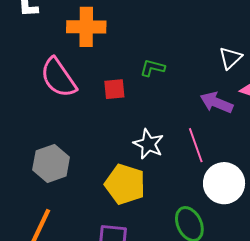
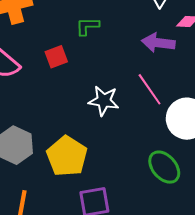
yellow pentagon: (125, 184) -> (67, 156), moved, turned 30

